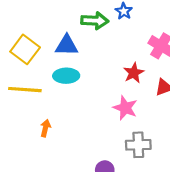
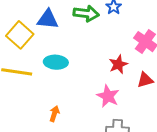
blue triangle: (67, 45) -> (48, 19), moved
orange arrow: (45, 128) -> (54, 114), moved

